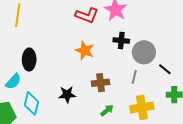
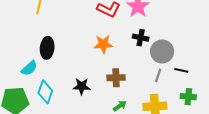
orange star: (85, 50) -> (103, 44), turned -30
black line: (165, 69) -> (181, 70), turned -32
gray line: (134, 77) -> (158, 75), moved

